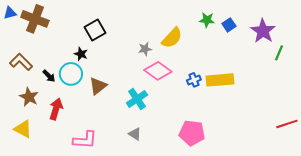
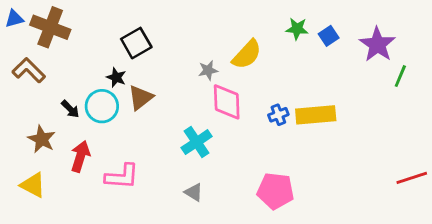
brown L-shape: (21, 62) -> (29, 70), moved
pink diamond: (158, 71) -> (227, 102), turned 52
brown triangle: (98, 86) -> (141, 98), moved
pink L-shape: (85, 140) -> (122, 176), moved

